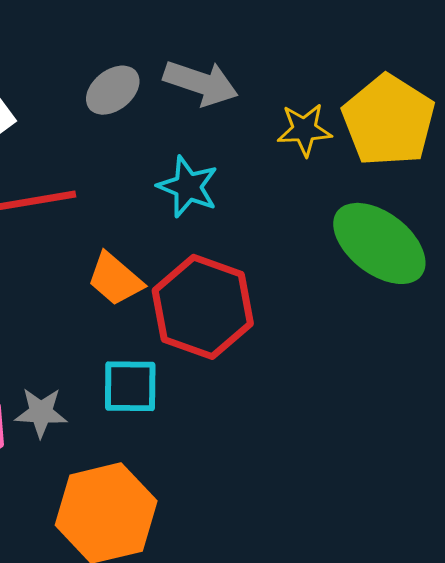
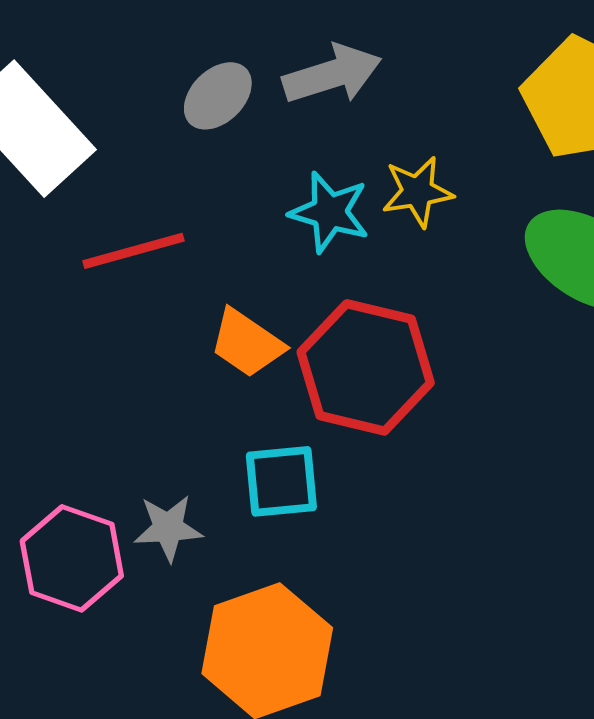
gray arrow: (201, 83) -> (332, 74), turned -30
yellow star: (304, 130) -> (418, 192), moved

